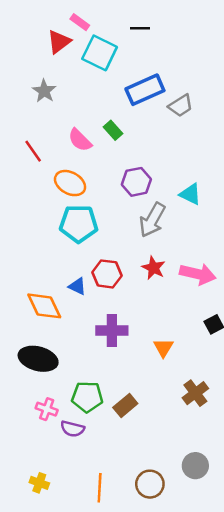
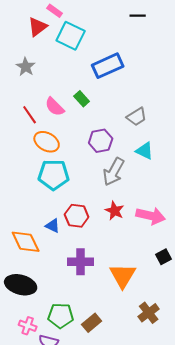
black line: (140, 28) -> (138, 16), moved
gray trapezoid: (181, 106) -> (137, 117), moved
red line: (33, 151) -> (30, 115), moved
orange triangle: (163, 348) -> (123, 276), size x1.6

